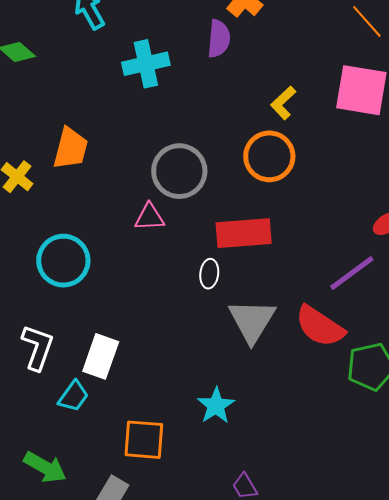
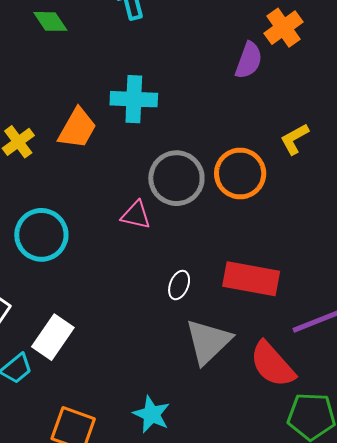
cyan cross: (146, 64) -> (134, 99), moved
orange circle: (269, 156) -> (240, 173), moved
red rectangle: (244, 233) -> (251, 279), moved
cyan star: (216, 406) -> (152, 414), turned -30

